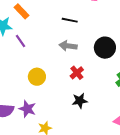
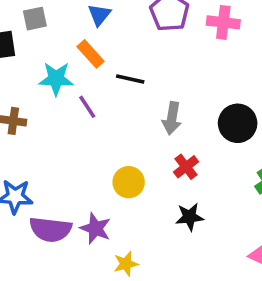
black line: (70, 20) -> (130, 79), moved
gray arrow: (68, 46) -> (172, 118), turned -90
yellow circle: (37, 77) -> (129, 182), moved

